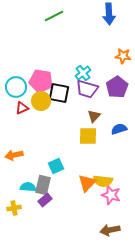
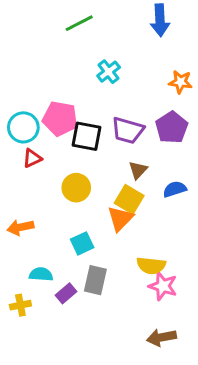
cyan cross: (83, 73) -> (109, 72), moved
yellow circle: (41, 101) -> (76, 188), moved
yellow square: (88, 136) -> (129, 199), turned 30
orange triangle: (87, 183) -> (120, 218), moved
gray rectangle: (43, 185) -> (95, 280), moved

